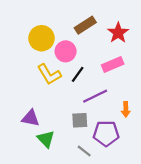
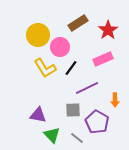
purple triangle: (31, 118) -> (38, 115), moved
purple pentagon: (106, 133) -> (97, 122), turned 30
green triangle: (46, 139) -> (52, 135), moved

